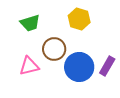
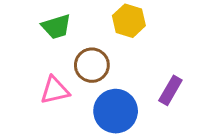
blue circle: (79, 67) -> (116, 111), moved

